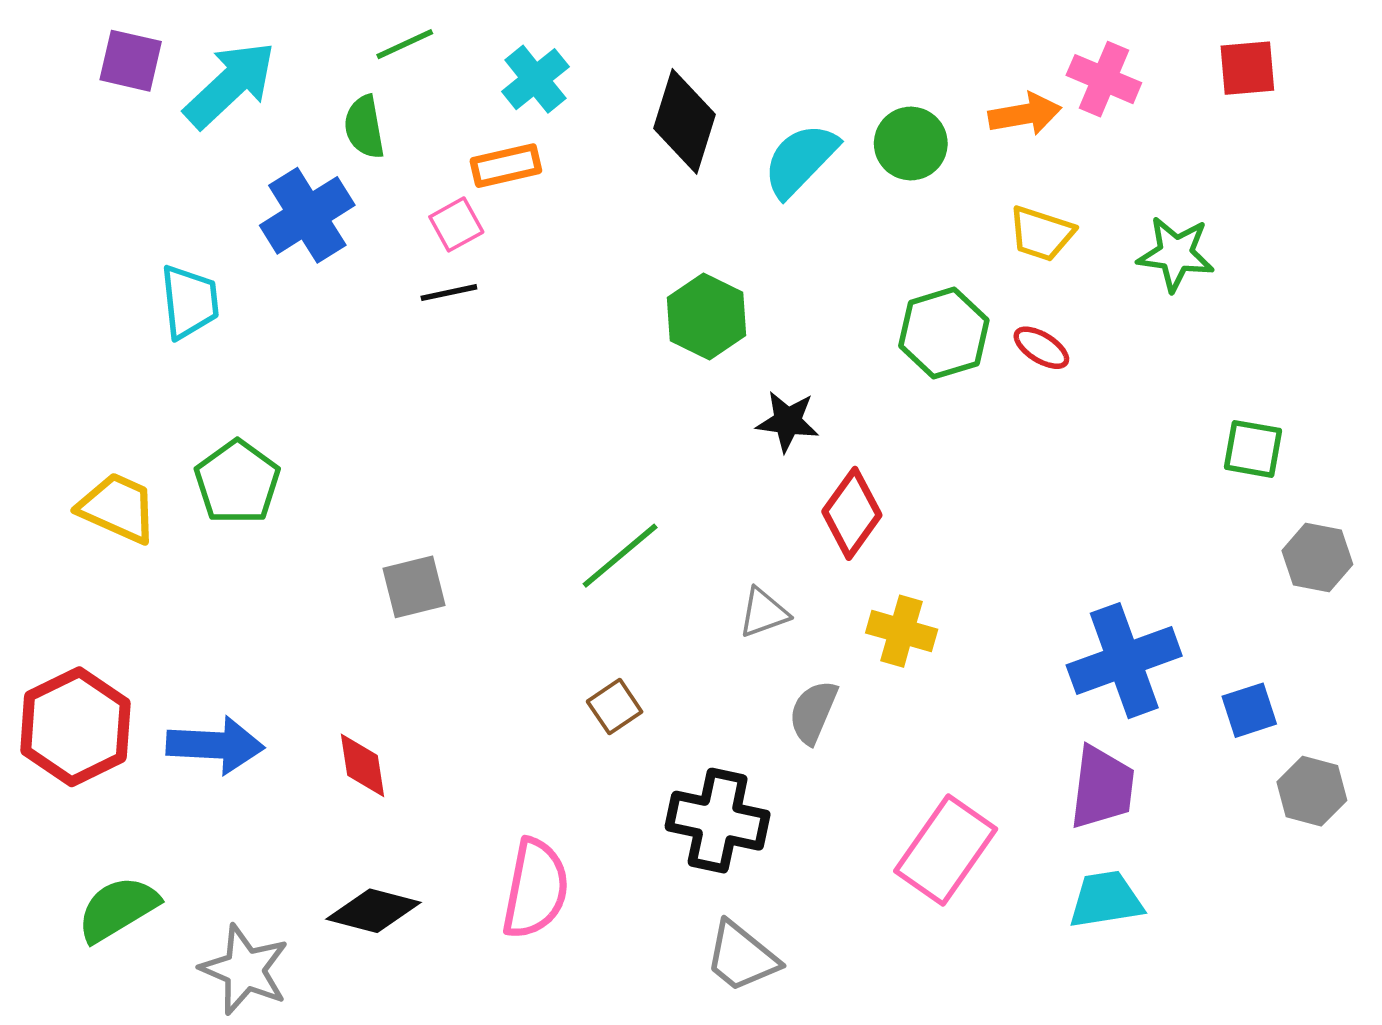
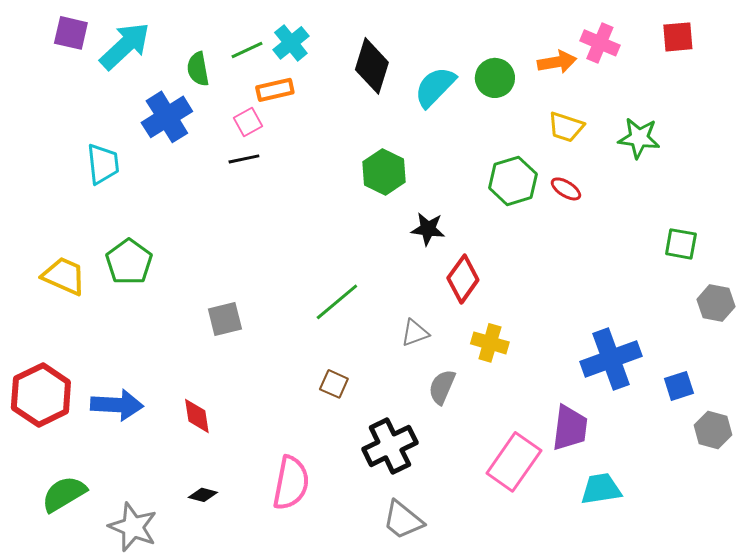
green line: (405, 44) -> (247, 50), moved
brown square: (615, 707) -> (334, 384), turned -32
purple trapezoid: (1102, 787) -> (570, 428), moved
black cross: (718, 821) -> (390, 446), turned -38
black diamond: (374, 911) -> (203, 495), size x0.6

